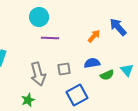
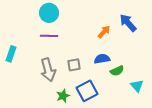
purple line: (50, 38) -> (49, 36), moved
cyan triangle: (127, 70) -> (137, 86), moved
green star: (28, 100) -> (63, 96), moved

